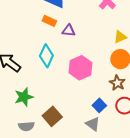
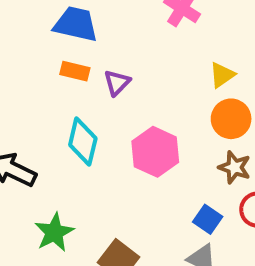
purple triangle: (69, 31) -> (117, 83), turned -40

